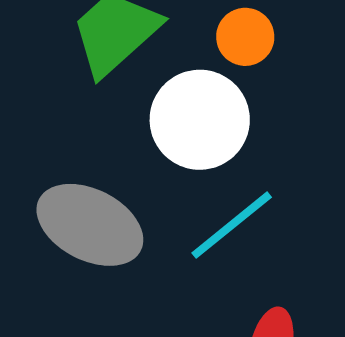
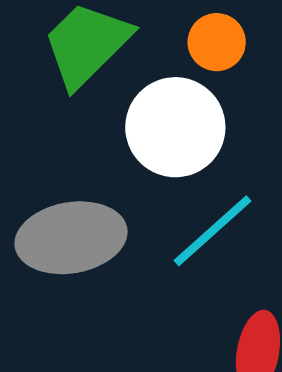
gray ellipse: (90, 225) -> (71, 238), turned -34

